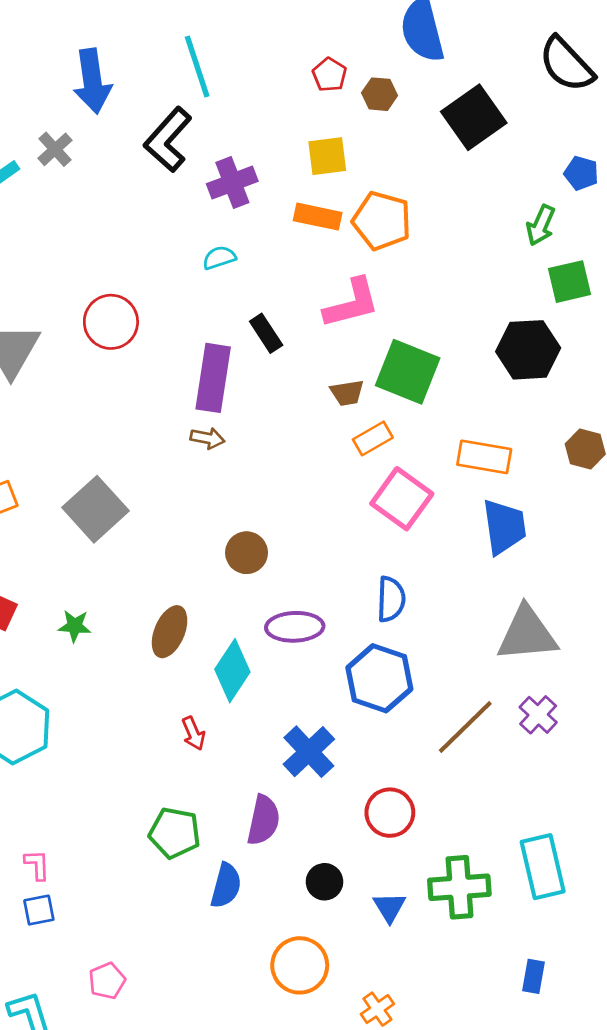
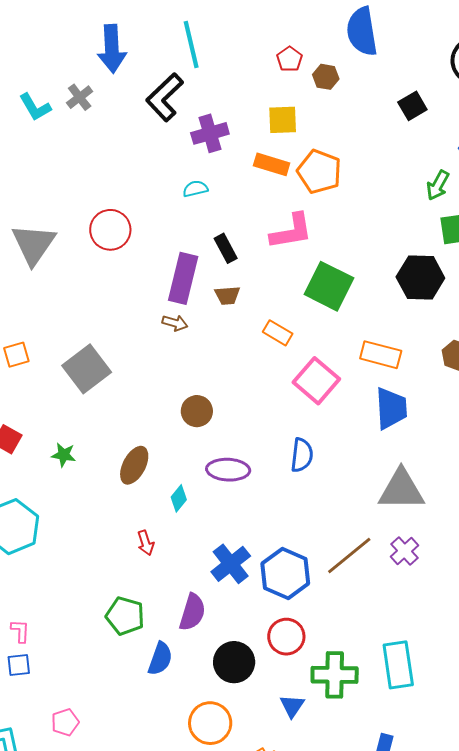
black square: (474, 117) -> (412, 106), moved, size x0.6
brown trapezoid: (347, 393) -> (227, 295), moved
orange rectangle: (373, 438) -> (278, 333), moved, turned 56
cyan diamond: (232, 671) -> (179, 498), size x0.6
blue hexagon: (379, 678) -> (285, 573), moved
red circle: (390, 813) -> (286, 637), moved
black circle: (324, 882) -> (234, 662), size x1.5
blue triangle: (389, 907) -> (292, 706), moved

